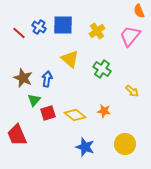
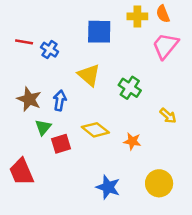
orange semicircle: (139, 11) -> (163, 14), moved
blue square: (63, 25) -> (99, 32), moved
blue cross: (39, 27) -> (50, 50), moved
yellow cross: (97, 31) -> (137, 16), moved, turned 35
red line: (19, 33) -> (24, 42), turned -32
yellow diamond: (75, 115) -> (95, 130), moved

